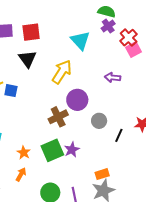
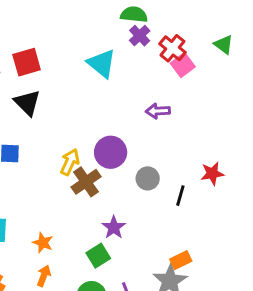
yellow arrow: (62, 72) -> (70, 162), moved, size x0.7
green square: (52, 150) -> (98, 256), moved, size x0.7
orange rectangle: (102, 174) -> (181, 260), moved

